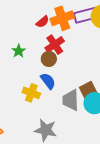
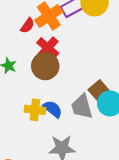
brown circle: (49, 59) -> (45, 66), size x1.5
blue semicircle: (48, 81) -> (53, 109), moved

